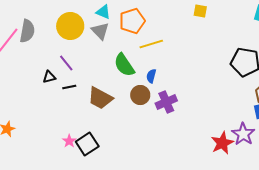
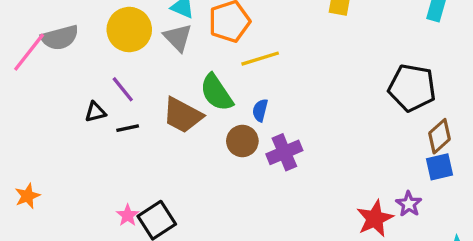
gray semicircle: (27, 31) -> (60, 38), turned 65
brown trapezoid: (100, 98) -> (183, 115), moved
purple star: (243, 134) -> (409, 204), size x0.7

